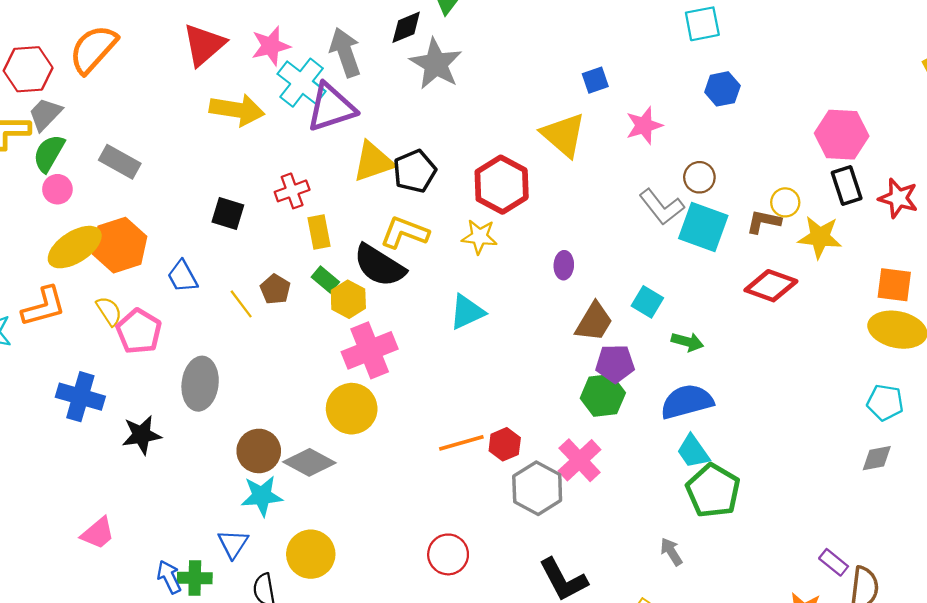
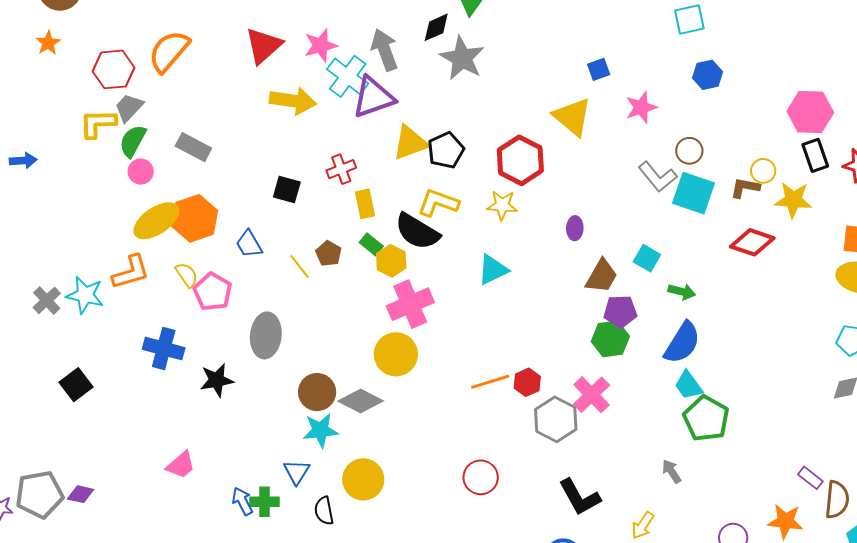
blue semicircle: (687, 402) -> (682, 343), turned 138

